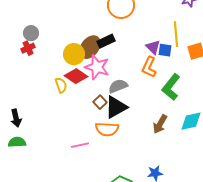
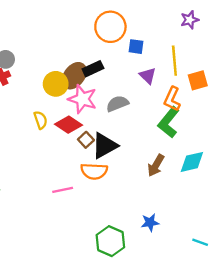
blue square: (165, 50) -> (136, 47), moved
orange L-shape: (149, 67) -> (172, 99), moved
red diamond: (76, 76) -> (68, 125), moved
gray semicircle: (118, 86) -> (117, 104), moved

